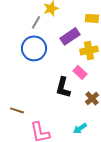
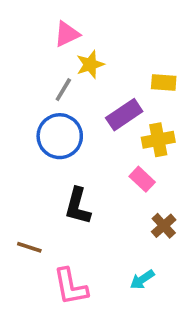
black L-shape: (63, 87) -> (78, 206), moved

